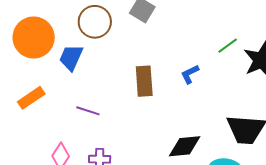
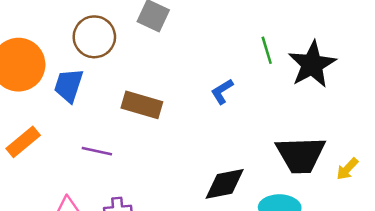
green line: (228, 46) -> (267, 50), turned -65
brown rectangle: (144, 81) -> (142, 105), moved, turned -64

